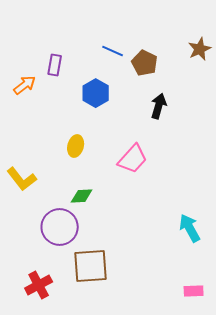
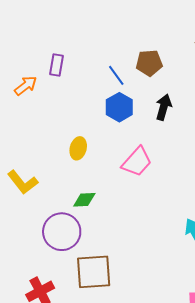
blue line: (113, 51) -> (116, 75), moved, turned 30
brown pentagon: (145, 63) -> (149, 63), turned -30
blue hexagon: (96, 93) -> (119, 107), moved

